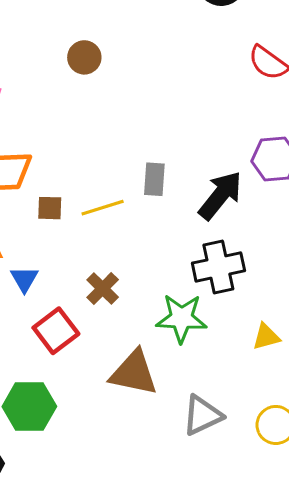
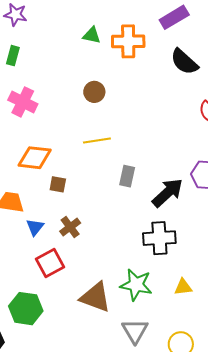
yellow line: (103, 208) -> (97, 140), moved
brown cross: (103, 289) -> (70, 227), moved
green star: (181, 318) -> (136, 285), moved
gray triangle: (202, 415) -> (135, 331), turned -44

